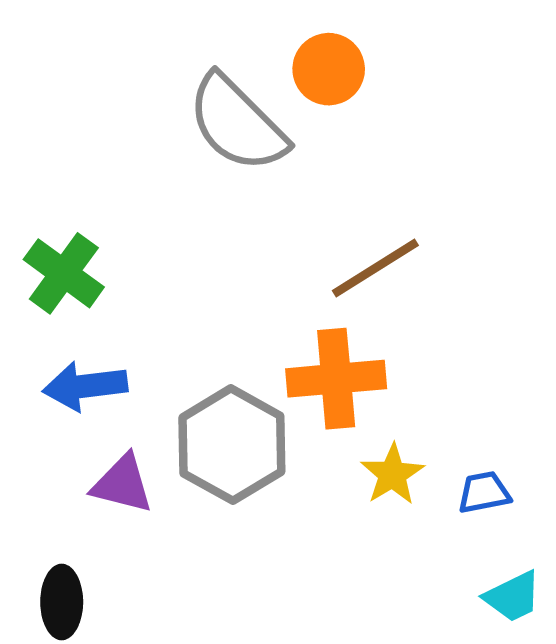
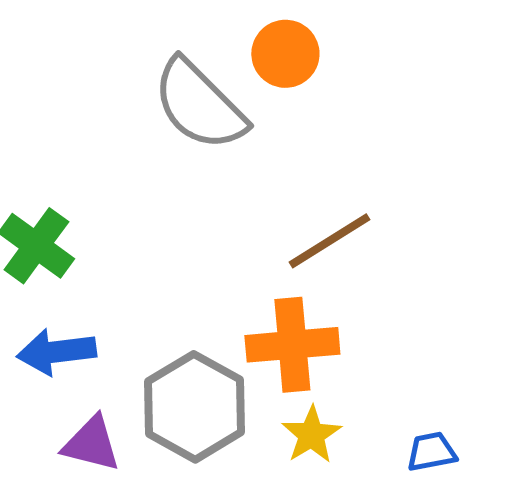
yellow star: (392, 474) -> (311, 435), moved

